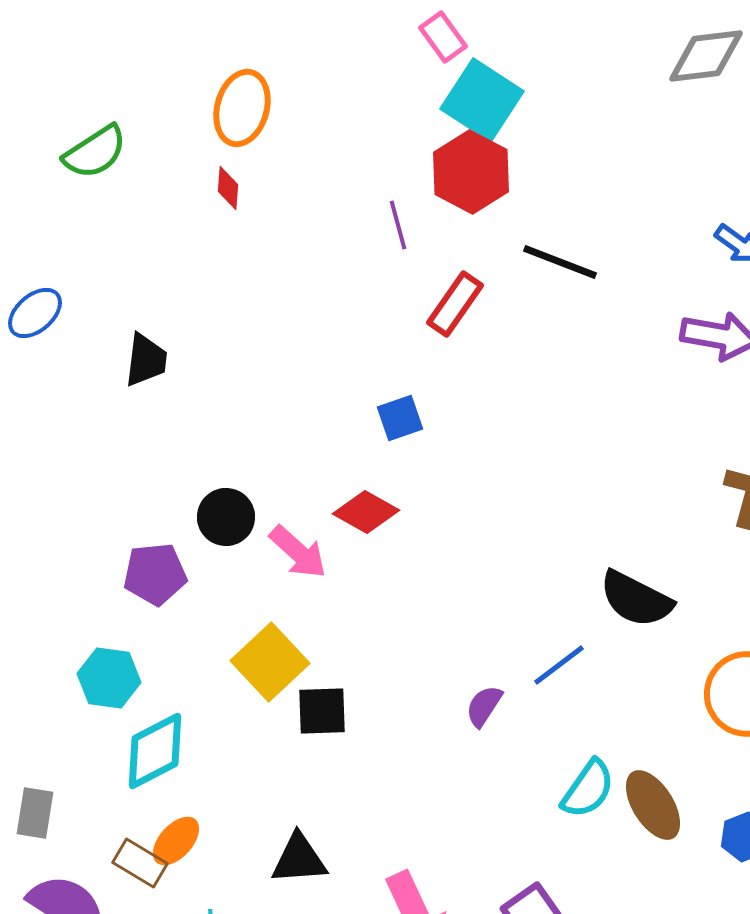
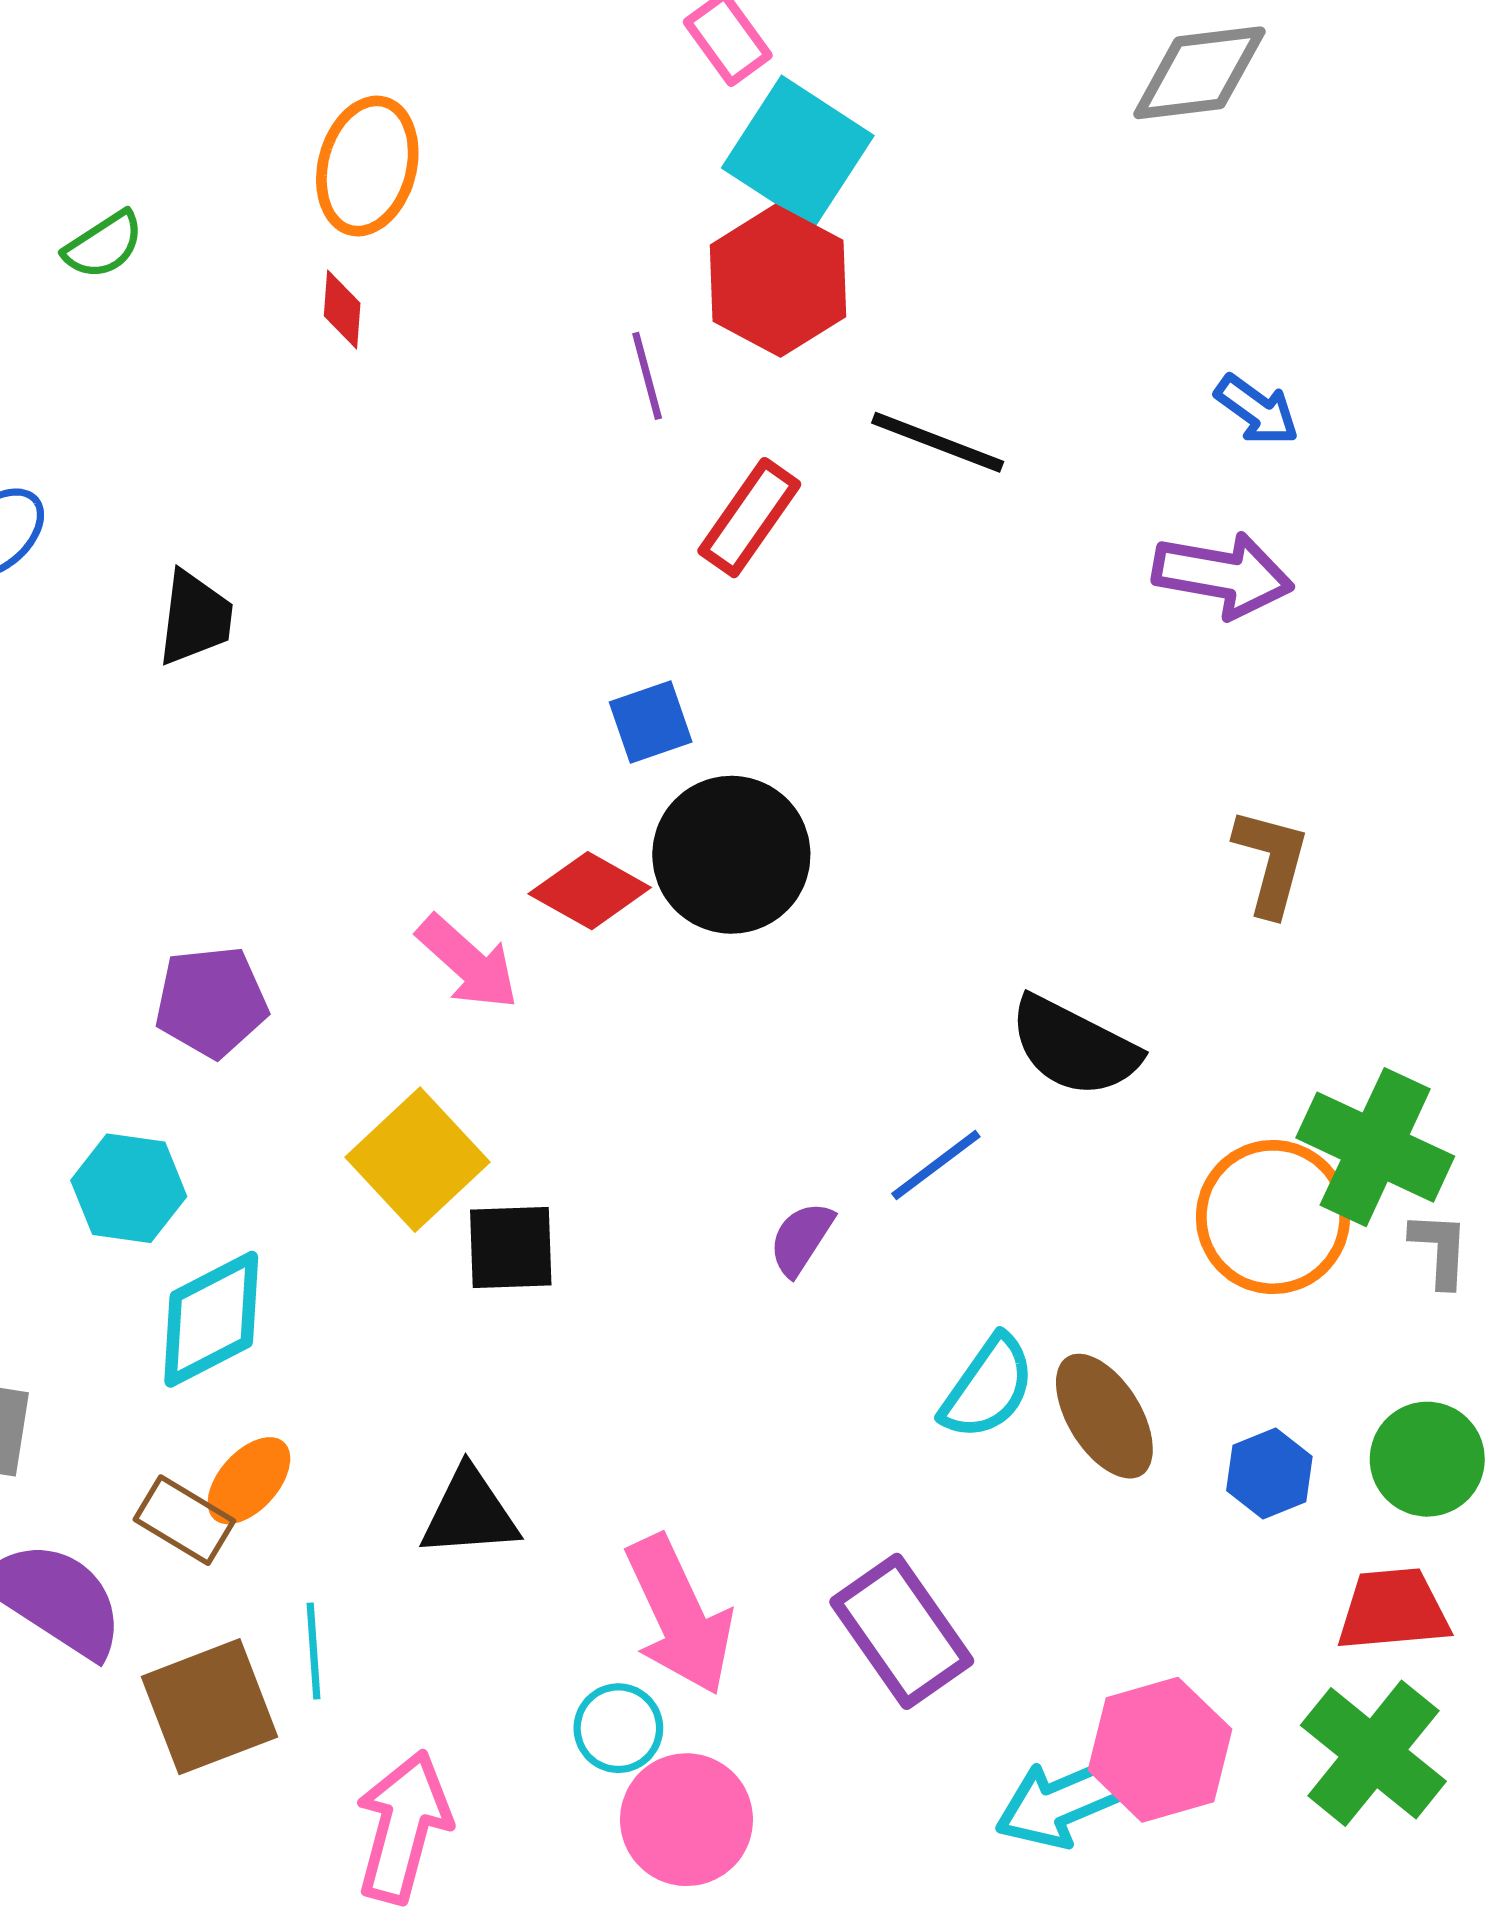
green semicircle: (95, 152) -> (104, 245), size x0.7
black circle: (226, 517) -> (731, 855), moved, size x1.5

